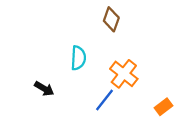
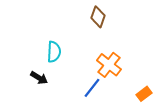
cyan semicircle: (78, 58) -> (54, 52), moved

